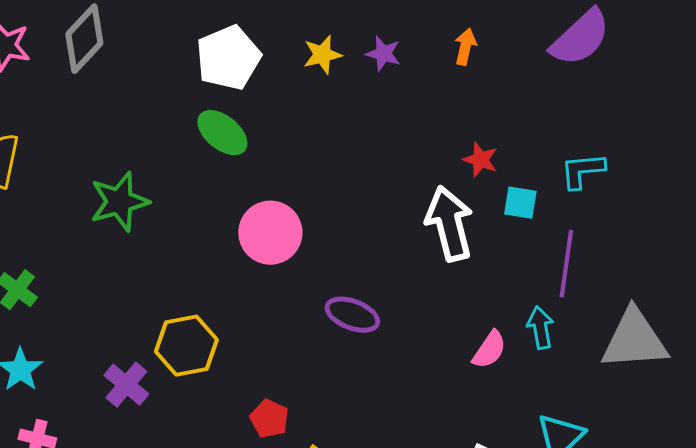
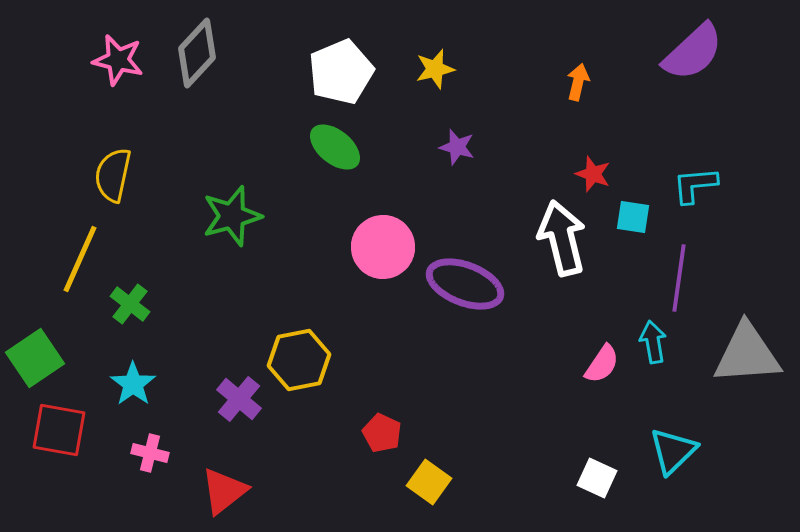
orange arrow: (465, 47) -> (578, 82), moved
purple star: (383, 54) -> (457, 147), moved
purple ellipse: (352, 315) -> (465, 284), moved, size x1.4

